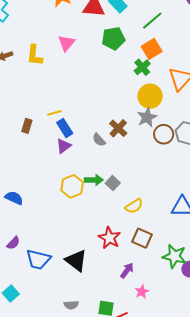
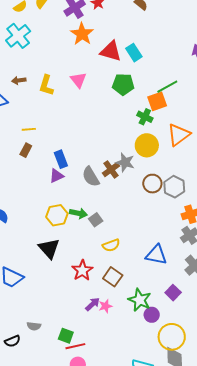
green line: (152, 21) -> (167, 87), moved
pink triangle: (66, 43) -> (78, 80), turned -30
green cross: (142, 67) -> (145, 117), turned -35
yellow line: (54, 113) -> (29, 129), moved
gray star: (147, 117) -> (125, 162), moved, turned 30
gray semicircle: (99, 140) -> (91, 177), size x1.5
black triangle: (76, 261) -> (49, 248), moved
pink star: (142, 292) -> (105, 306), moved

